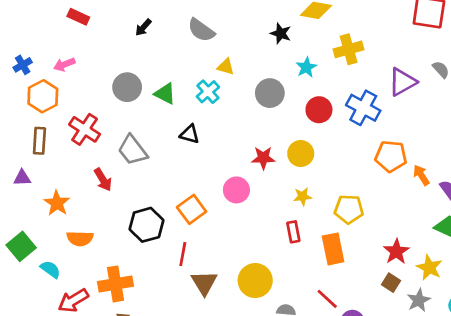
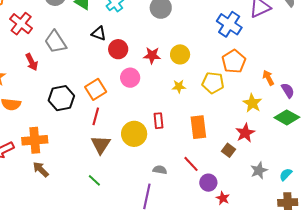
red circle: (319, 110) -> (118, 49), moved
orange pentagon: (391, 156) -> (234, 61), moved, turned 30
yellow pentagon: (349, 209) -> (213, 83), moved
red rectangle: (293, 232) -> (159, 121), moved
red line: (183, 254) -> (96, 116), moved
yellow star: (429, 268) -> (252, 103), moved
yellow circle: (255, 281) -> (134, 134), moved
brown square: (391, 283) -> (229, 150), moved

